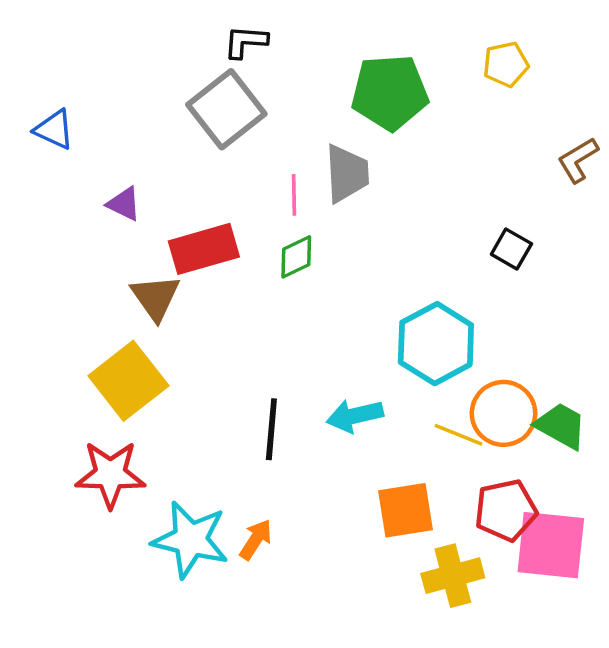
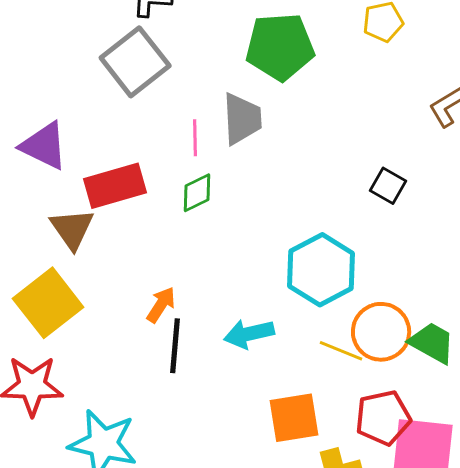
purple triangle: (124, 204) -> (44, 146), size x1.6
orange arrow: (256, 540) -> (161, 305), moved

